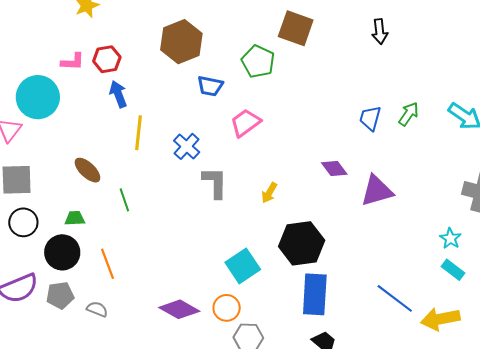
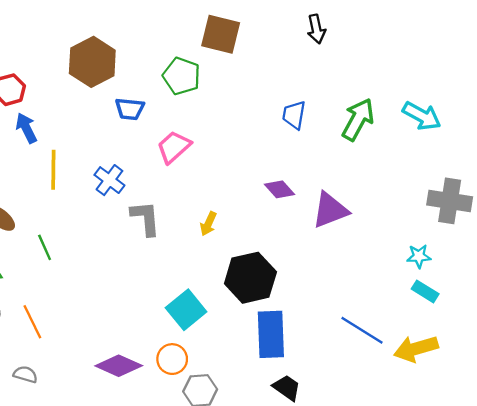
green arrow: (409, 114) -> (358, 119), size x1.5
blue trapezoid: (370, 118) -> (294, 115), moved
cyan star: (450, 238) -> (419, 256), turned -30

